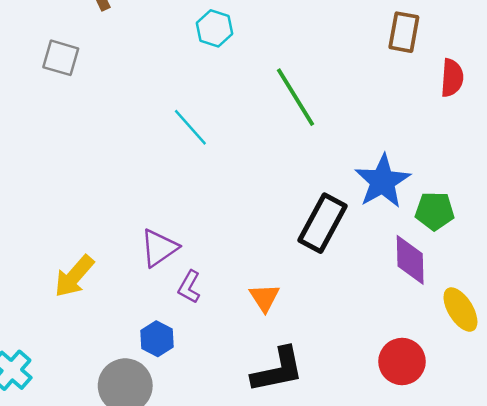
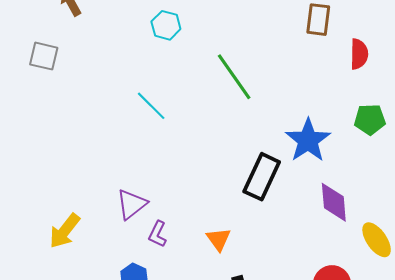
green pentagon: (435, 211) -> (370, 119), moved

